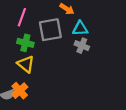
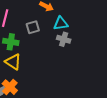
gray square: (50, 30) -> (33, 27), size x0.6

